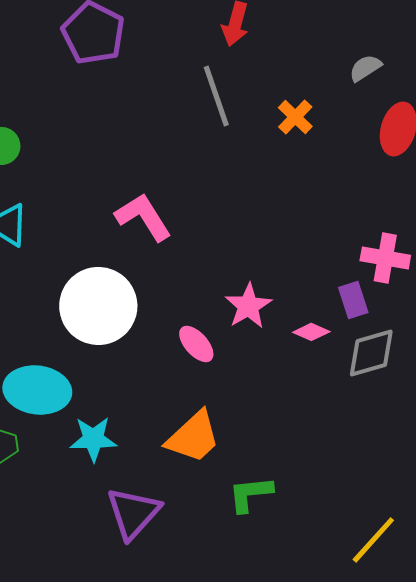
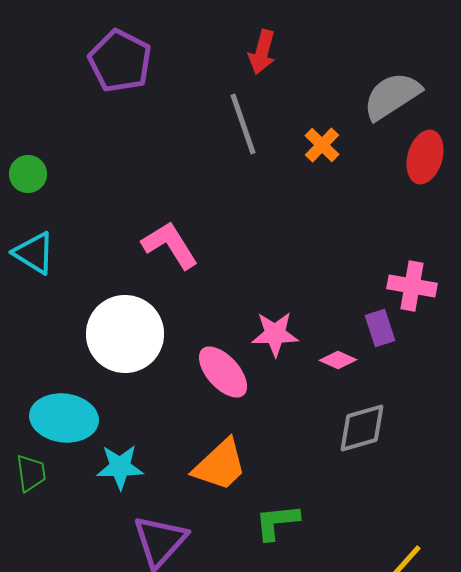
gray semicircle: (365, 68) -> (392, 96), size x1.8
pink star: (248, 306) -> (275, 334), turned 30
pink ellipse: (196, 344) -> (223, 372), size x1.4
gray diamond: (371, 353) -> (362, 428), moved

